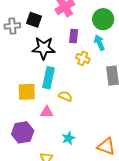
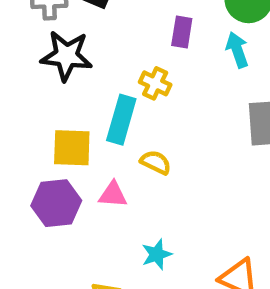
black star: (44, 48) -> (66, 56), moved
yellow cross: (83, 58) -> (155, 83), moved
purple hexagon: (23, 132) -> (56, 203), moved

